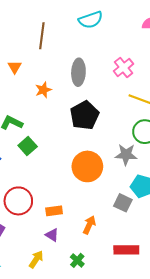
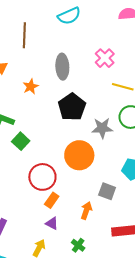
gray star: (126, 155) -> (102, 128), moved
red circle: (18, 201) -> (42, 177), moved
gray square: (123, 203) -> (107, 191), moved
orange rectangle: (54, 211) -> (52, 200), turned -42

